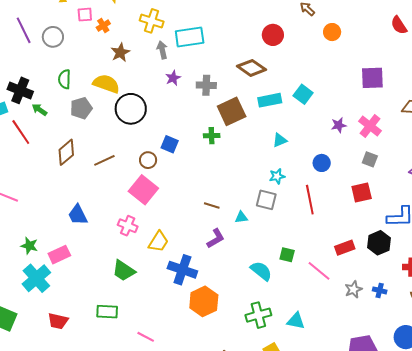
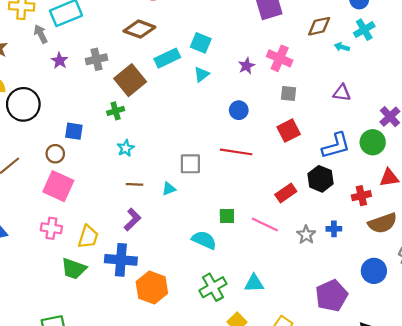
cyan triangle: (280, 140) -> (202, 74), moved
cyan star: (277, 176) -> (126, 148), moved
red line: (310, 200) -> (236, 152), turned -56
purple L-shape: (216, 238) -> (132, 220), moved
green trapezoid: (124, 271) -> (74, 269), moved

